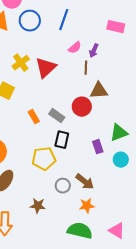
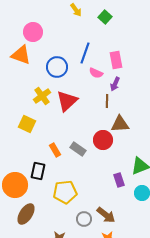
blue circle: (30, 21) -> (57, 67), moved
pink rectangle: (116, 27) -> (116, 60), moved, turned 66
pink semicircle: (75, 48) -> (96, 73), moved, turned 64
black rectangle: (62, 140) -> (38, 171), moved

